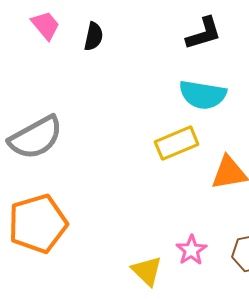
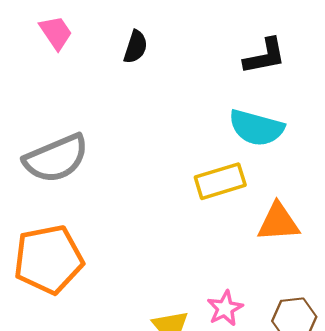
pink trapezoid: (45, 25) -> (56, 33), moved

